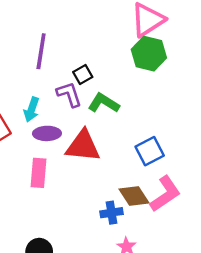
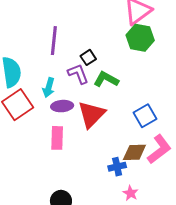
red triangle: (83, 146) -> (91, 114), turned -48
brown diamond: (134, 196) -> (134, 152), turned -55

